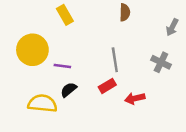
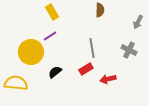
yellow circle: (32, 50) -> (31, 52), moved
purple line: (62, 66) -> (50, 36), moved, turned -40
yellow semicircle: (42, 103) -> (16, 83), moved

